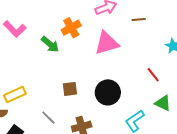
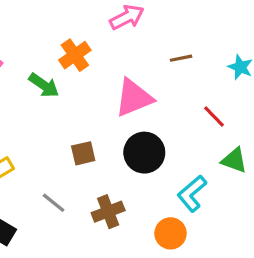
brown line: (139, 20) -> (181, 58), moved
pink triangle: (107, 43) -> (134, 98), moved

